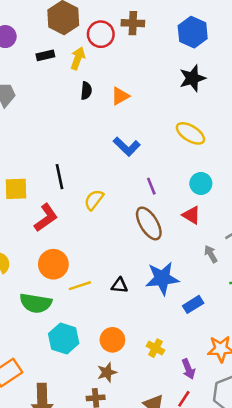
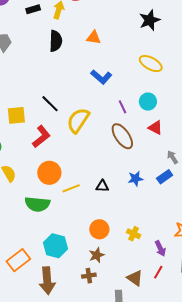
black semicircle: (86, 91) -> (56, 41), moved, size x1.5
orange triangle: (120, 96) -> (94, 38), turned 42
black line: (59, 177) -> (50, 104), turned -30
cyan circle: (201, 183) -> (148, 102), moved
yellow semicircle: (94, 200) -> (78, 120), size x1.5
blue star: (162, 278) -> (135, 179), size x0.6
blue rectangle: (193, 304) -> (165, 177), moved
cyan hexagon: (64, 339) -> (55, 246), moved

